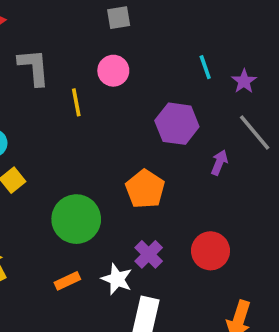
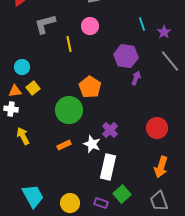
gray L-shape: (34, 67) -> (45, 24), turned -100
purple arrow: (219, 163) -> (136, 78), moved
orange pentagon: (145, 189) -> (90, 87), moved
red circle: (210, 251) -> (157, 128), moved

